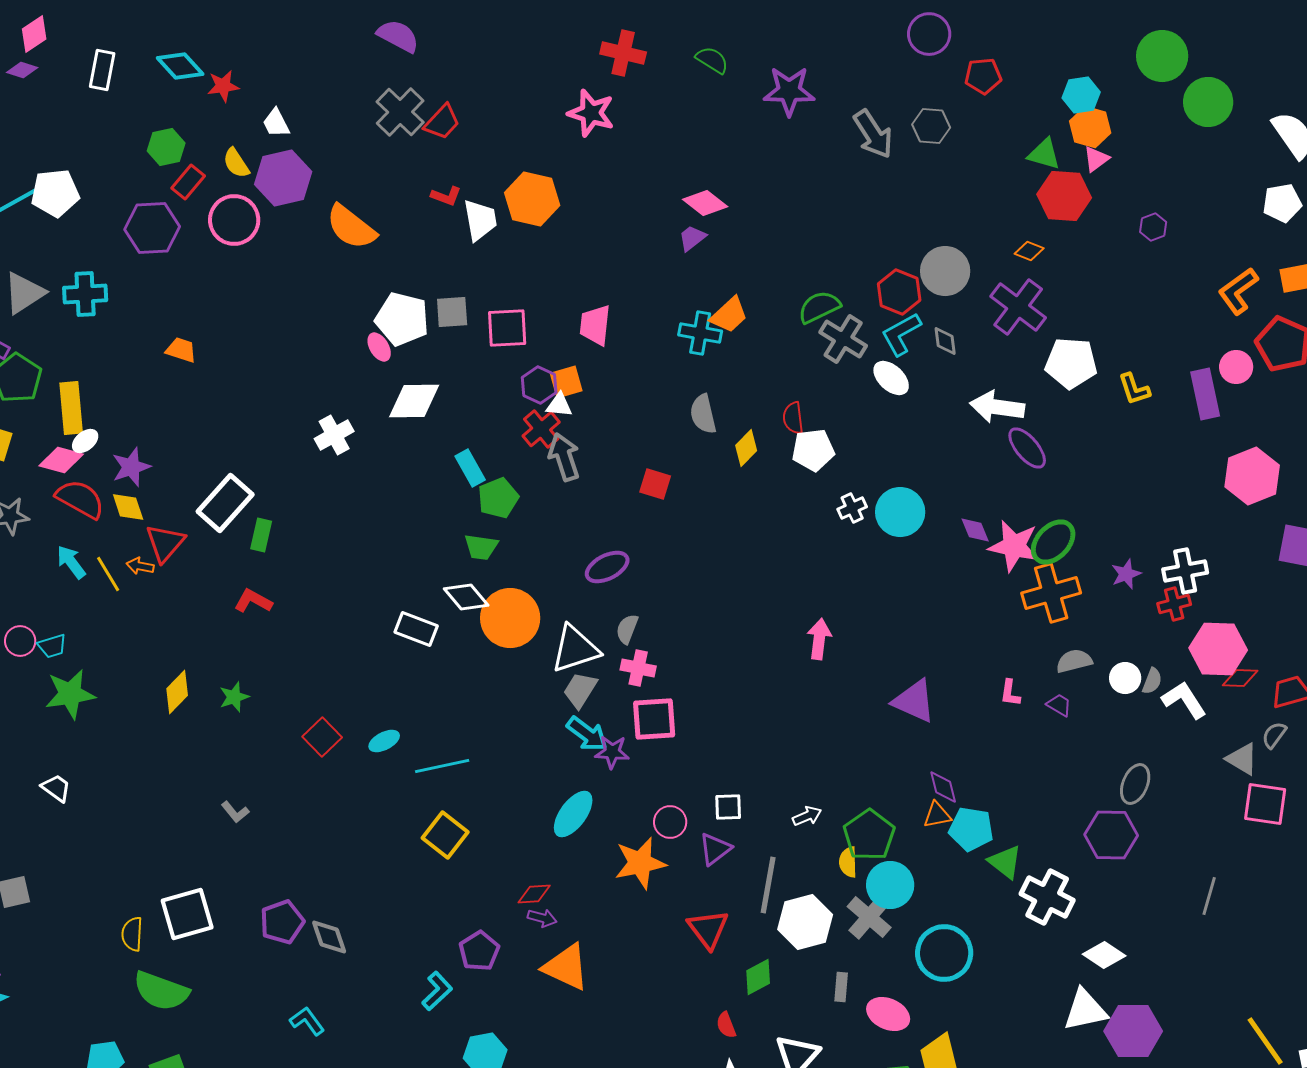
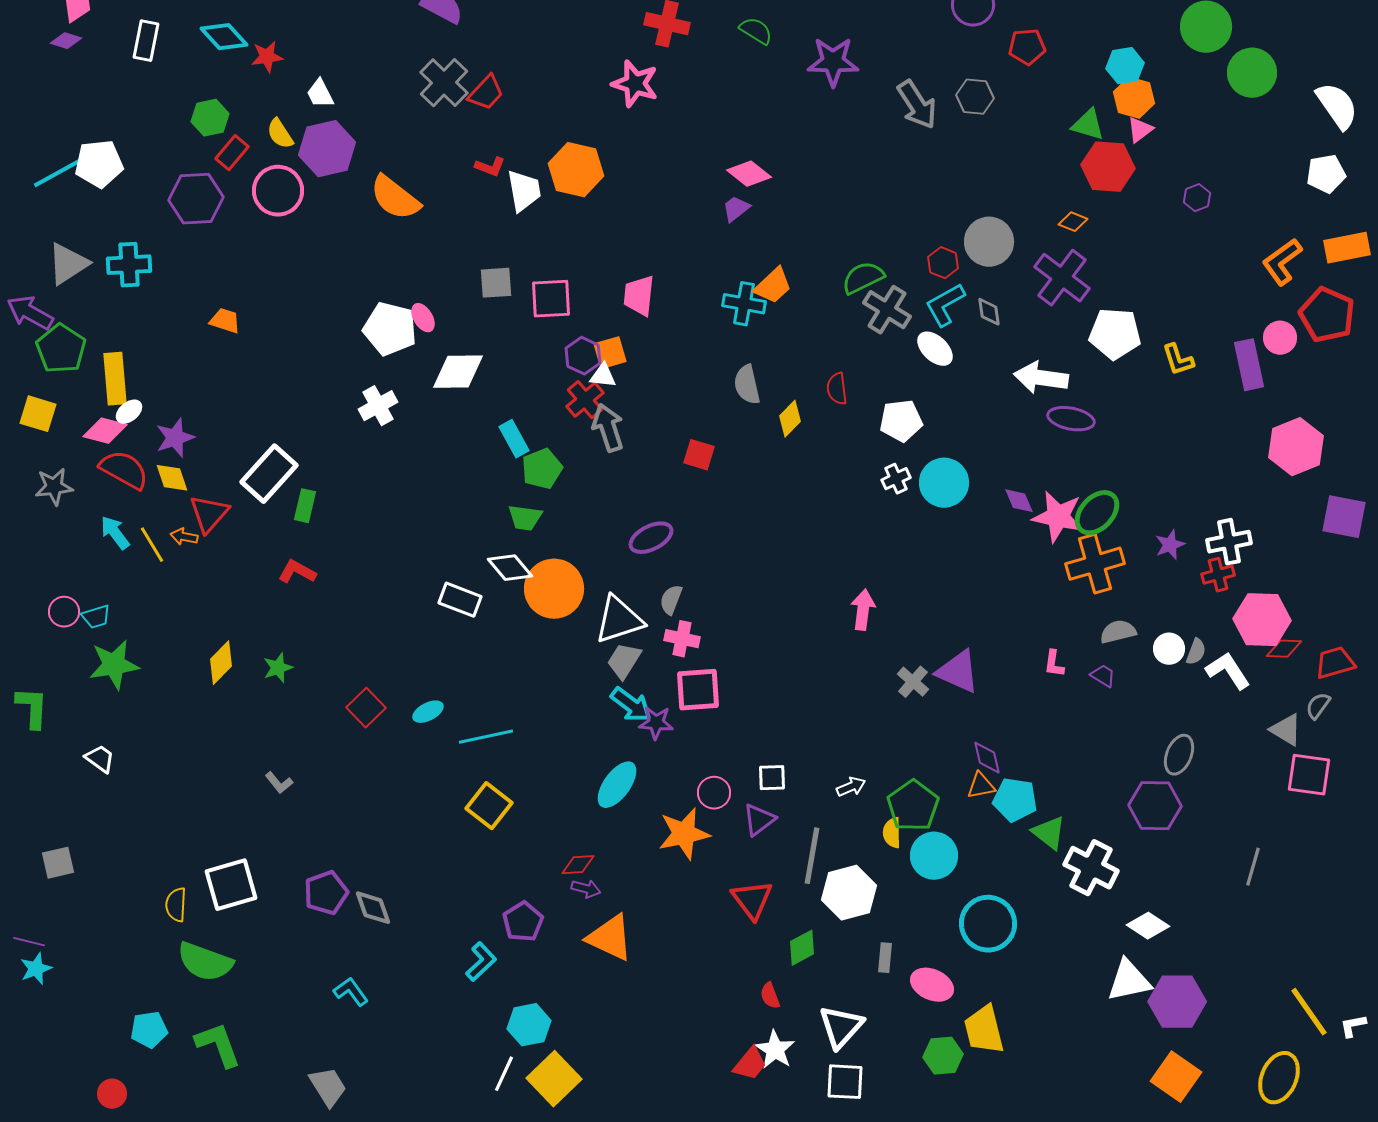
red hexagon: (899, 292) -> (943, 263), size x0.7
white pentagon: (402, 319) -> (390, 329), moved
purple ellipse: (1027, 448) -> (1071, 419), turned -39
white pentagon: (813, 450) -> (901, 421), moved
gray cross: (869, 917) -> (913, 682), moved, size x0.7

